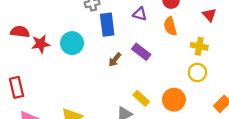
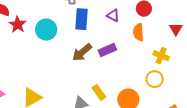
red star: (41, 44) -> (18, 24), turned 30
purple rectangle: (141, 52) -> (107, 50), turned -72
brown arrow: (115, 60) -> (82, 52), size x1.5

